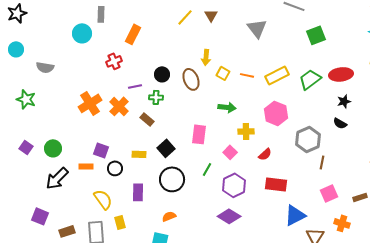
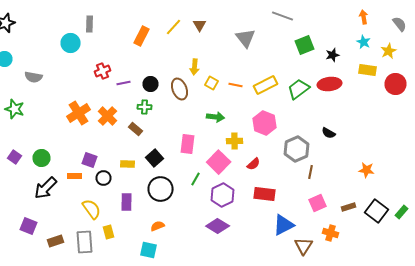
orange rectangle: (133, 34) -> (142, 36), moved
purple line: (135, 86) -> (124, 83), moved
black star: (344, 101) -> (332, 55), moved
pink square: (230, 152) -> (218, 162), size x1.6

